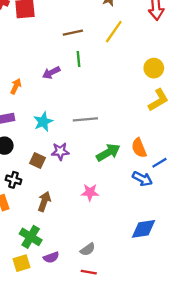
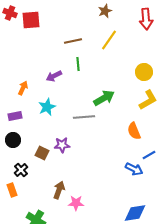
cyan star: (43, 122) -> (47, 107), moved
orange semicircle: (139, 148) -> (134, 131), moved
green arrow: (108, 152) -> (104, 98), moved
black cross: (14, 180) -> (21, 170), turned 32
pink star: (90, 192) -> (76, 203), moved
brown arrow: (44, 202) -> (59, 190), moved

